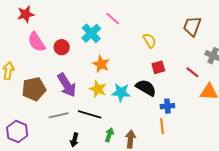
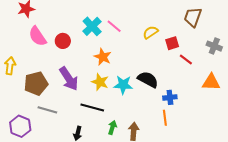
pink line: (113, 19) -> (114, 26), moved
yellow semicircle: (149, 41) -> (150, 32), turned -91
red square: (158, 67) -> (172, 43), moved
red line: (192, 72) -> (186, 60), moved
gray line: (59, 115) -> (47, 110), moved, turned 30

